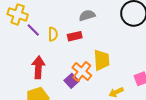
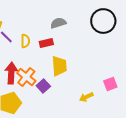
yellow trapezoid: (102, 60) -> (59, 66), moved
orange cross: (82, 71) -> (26, 77), moved

